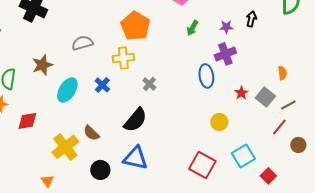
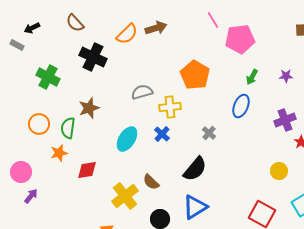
purple cross: (225, 54) -> (285, 120), moved
yellow cross: (123, 58) -> (170, 107), moved
brown star: (42, 65) -> (89, 108), moved
blue ellipse: (206, 76) -> (241, 106), moved, turned 30
blue triangle: (135, 158) -> (195, 207), turned -44

